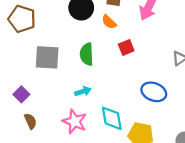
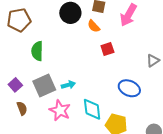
brown pentagon: (22, 19) -> (19, 20), turned -30
green semicircle: (87, 54) -> (37, 51), moved
gray square: (47, 57) -> (44, 86), moved, turned -30

